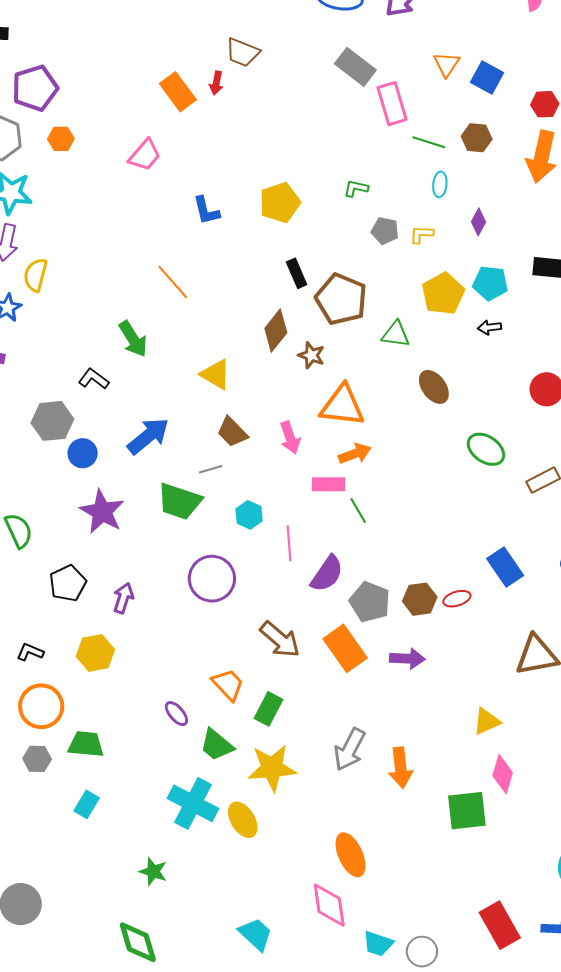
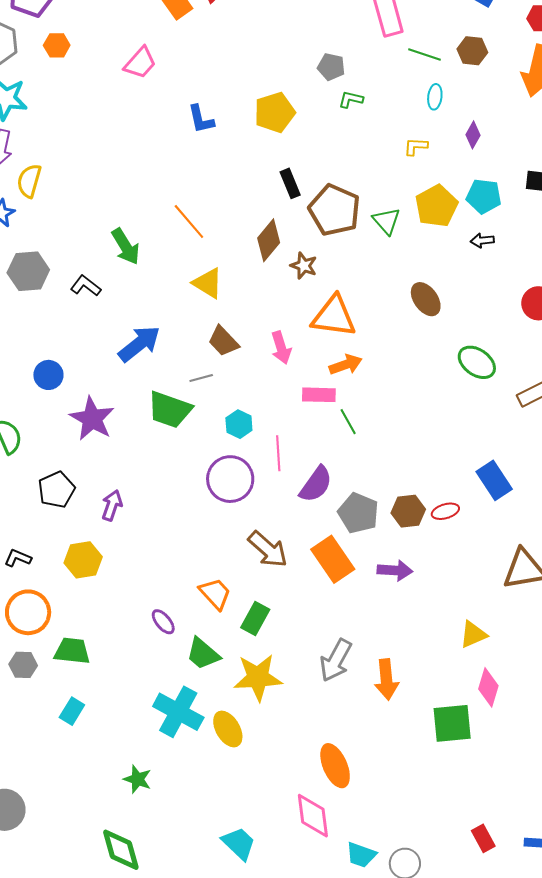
gray pentagon: (385, 231) -> (331, 67), moved
orange line: (173, 282) -> (189, 221), moved
green triangle: (396, 334) -> (386, 221), moved, turned 40
gray hexagon: (52, 421) -> (28, 271), moved
blue circle: (83, 453) -> (48, 375), moved
purple circle: (212, 579) -> (230, 479), moved
red rectangle: (500, 925) -> (483, 838), size x0.6

